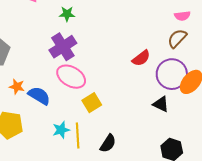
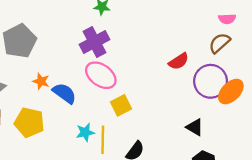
black triangle: (161, 104) -> (195, 127), moved

